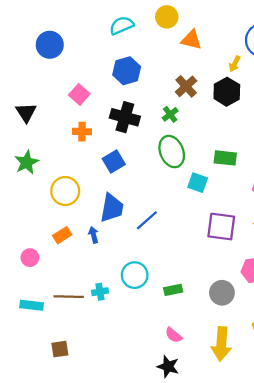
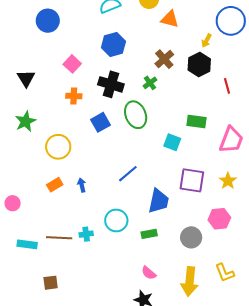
green ellipse: (172, 152) -> (136, 115), moved
blue trapezoid: (112, 208) -> (159, 201), moved
pink circle: (30, 258) -> (13, 203), moved

